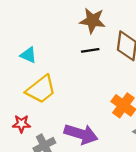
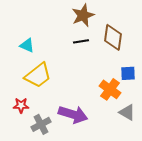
brown star: (92, 21) -> (83, 15), turned -30

